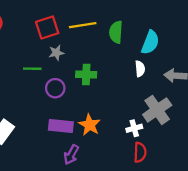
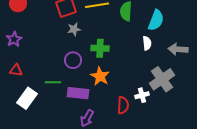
green line: (32, 69) -> (53, 82), moved
orange star: (90, 125) -> (100, 76), moved
red semicircle: (140, 152) -> (123, 105), moved

